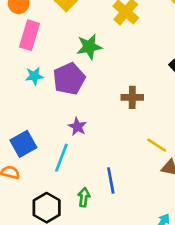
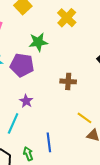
purple pentagon: (69, 79) -> (22, 65), turned 30
green arrow: (84, 197) -> (28, 154), turned -32

